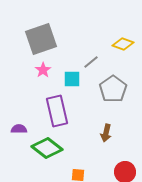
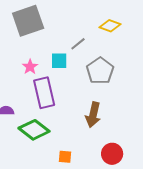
pink star: (43, 70) -> (30, 67), moved
brown arrow: (106, 133) -> (93, 115), size x1.4

